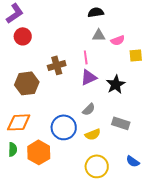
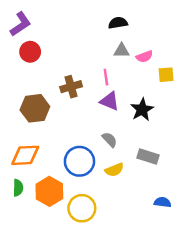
purple triangle: (89, 77) -> (110, 101), turned 48
gray semicircle: (89, 109) -> (110, 140), turned -88
blue semicircle: (133, 161) -> (162, 202), turned 152
yellow circle: (97, 166) -> (82, 208), moved

